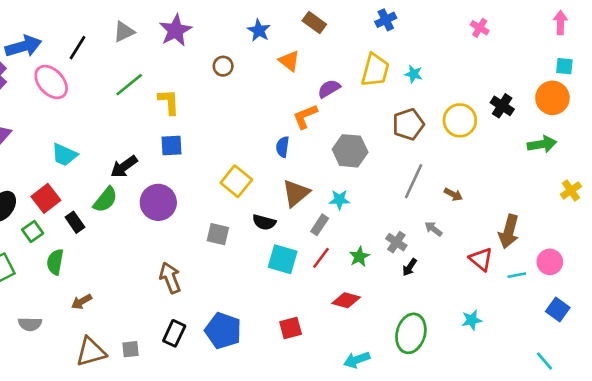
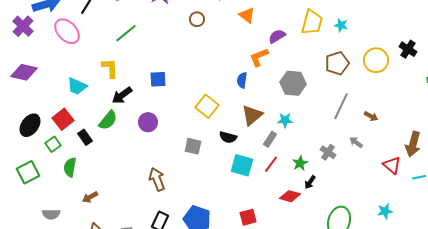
yellow L-shape: (169, 102) -> (110, 68), moved
purple circle: (158, 202) -> (148, 122), size x0.7
black arrow: (410, 267) -> (310, 182), moved

